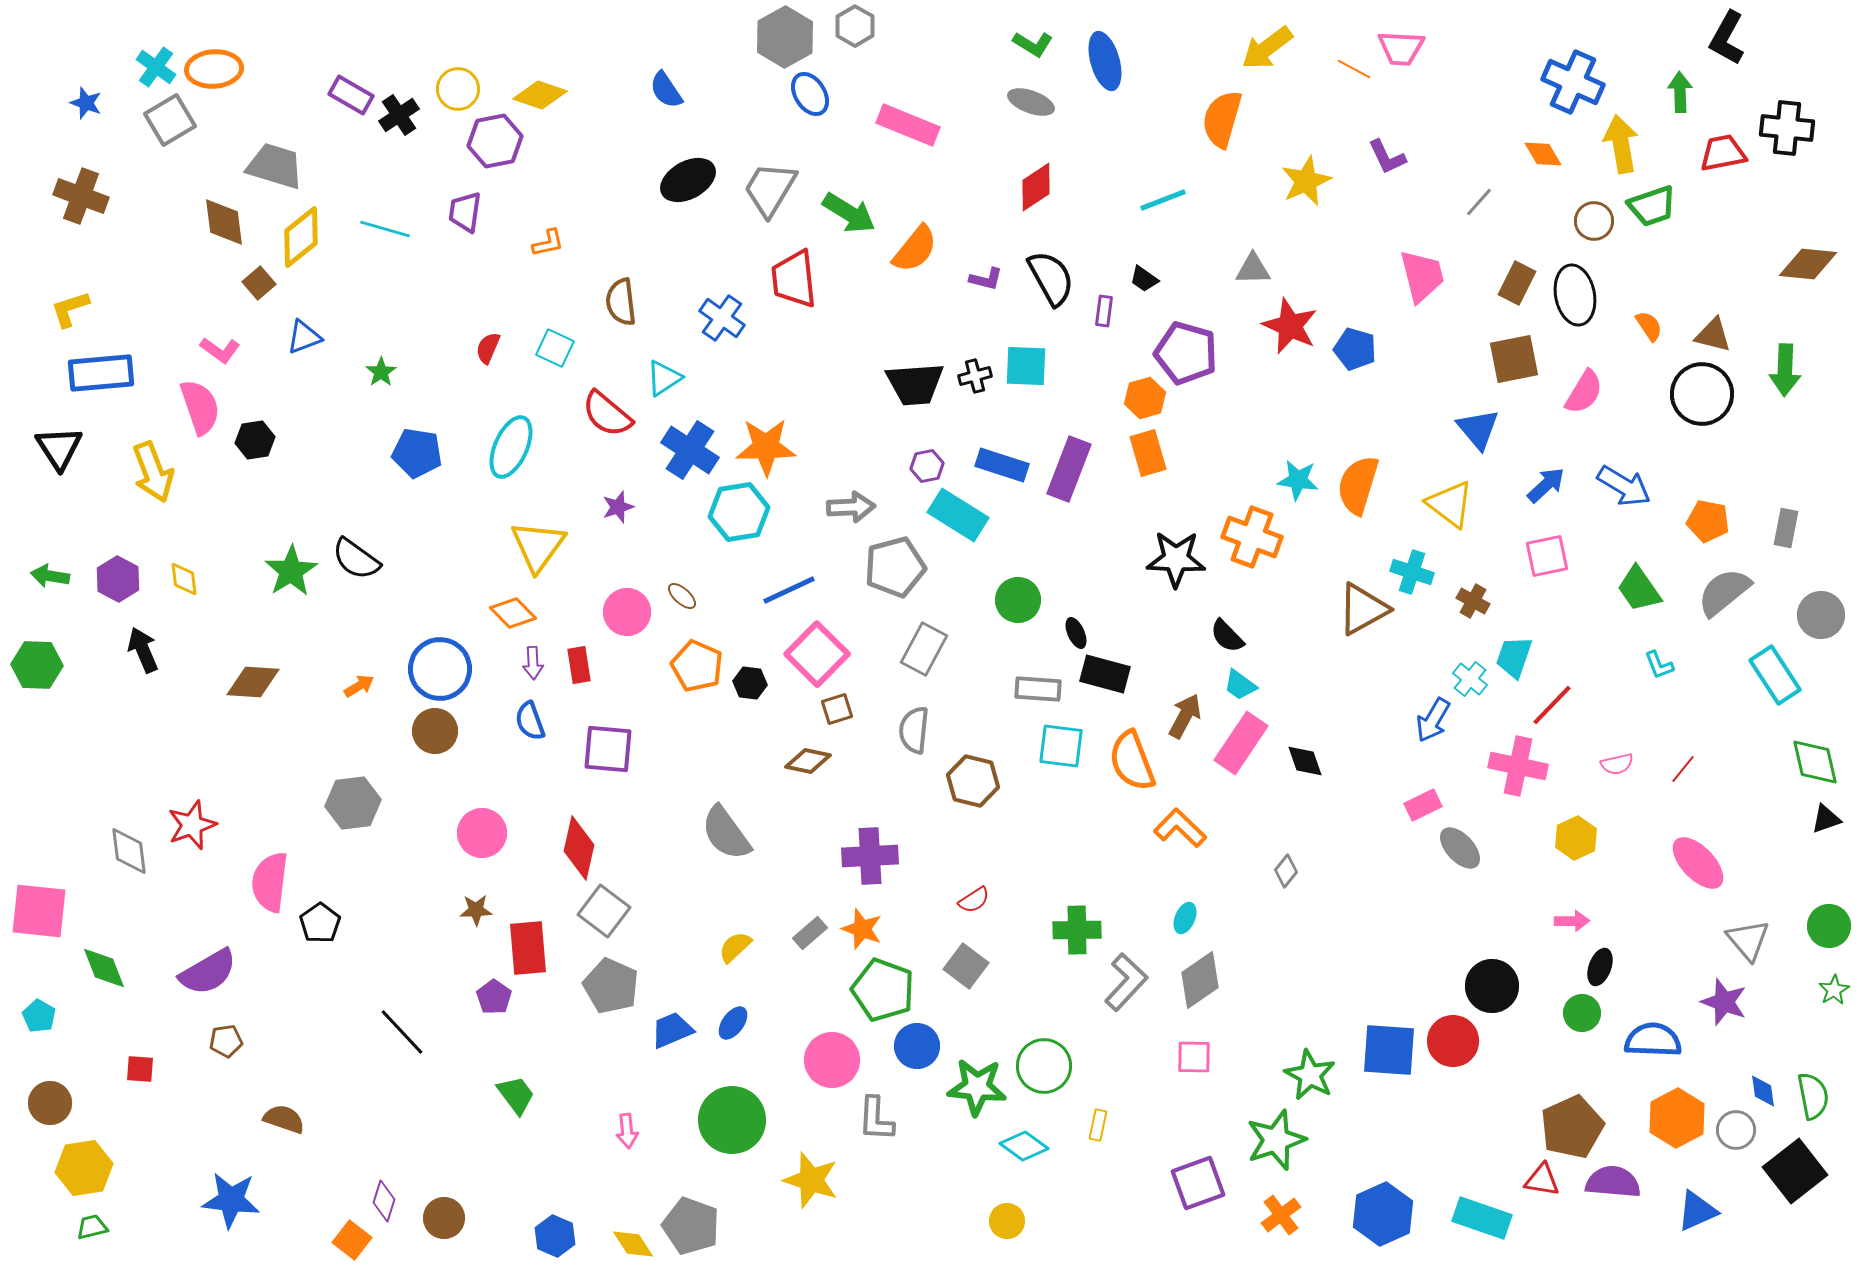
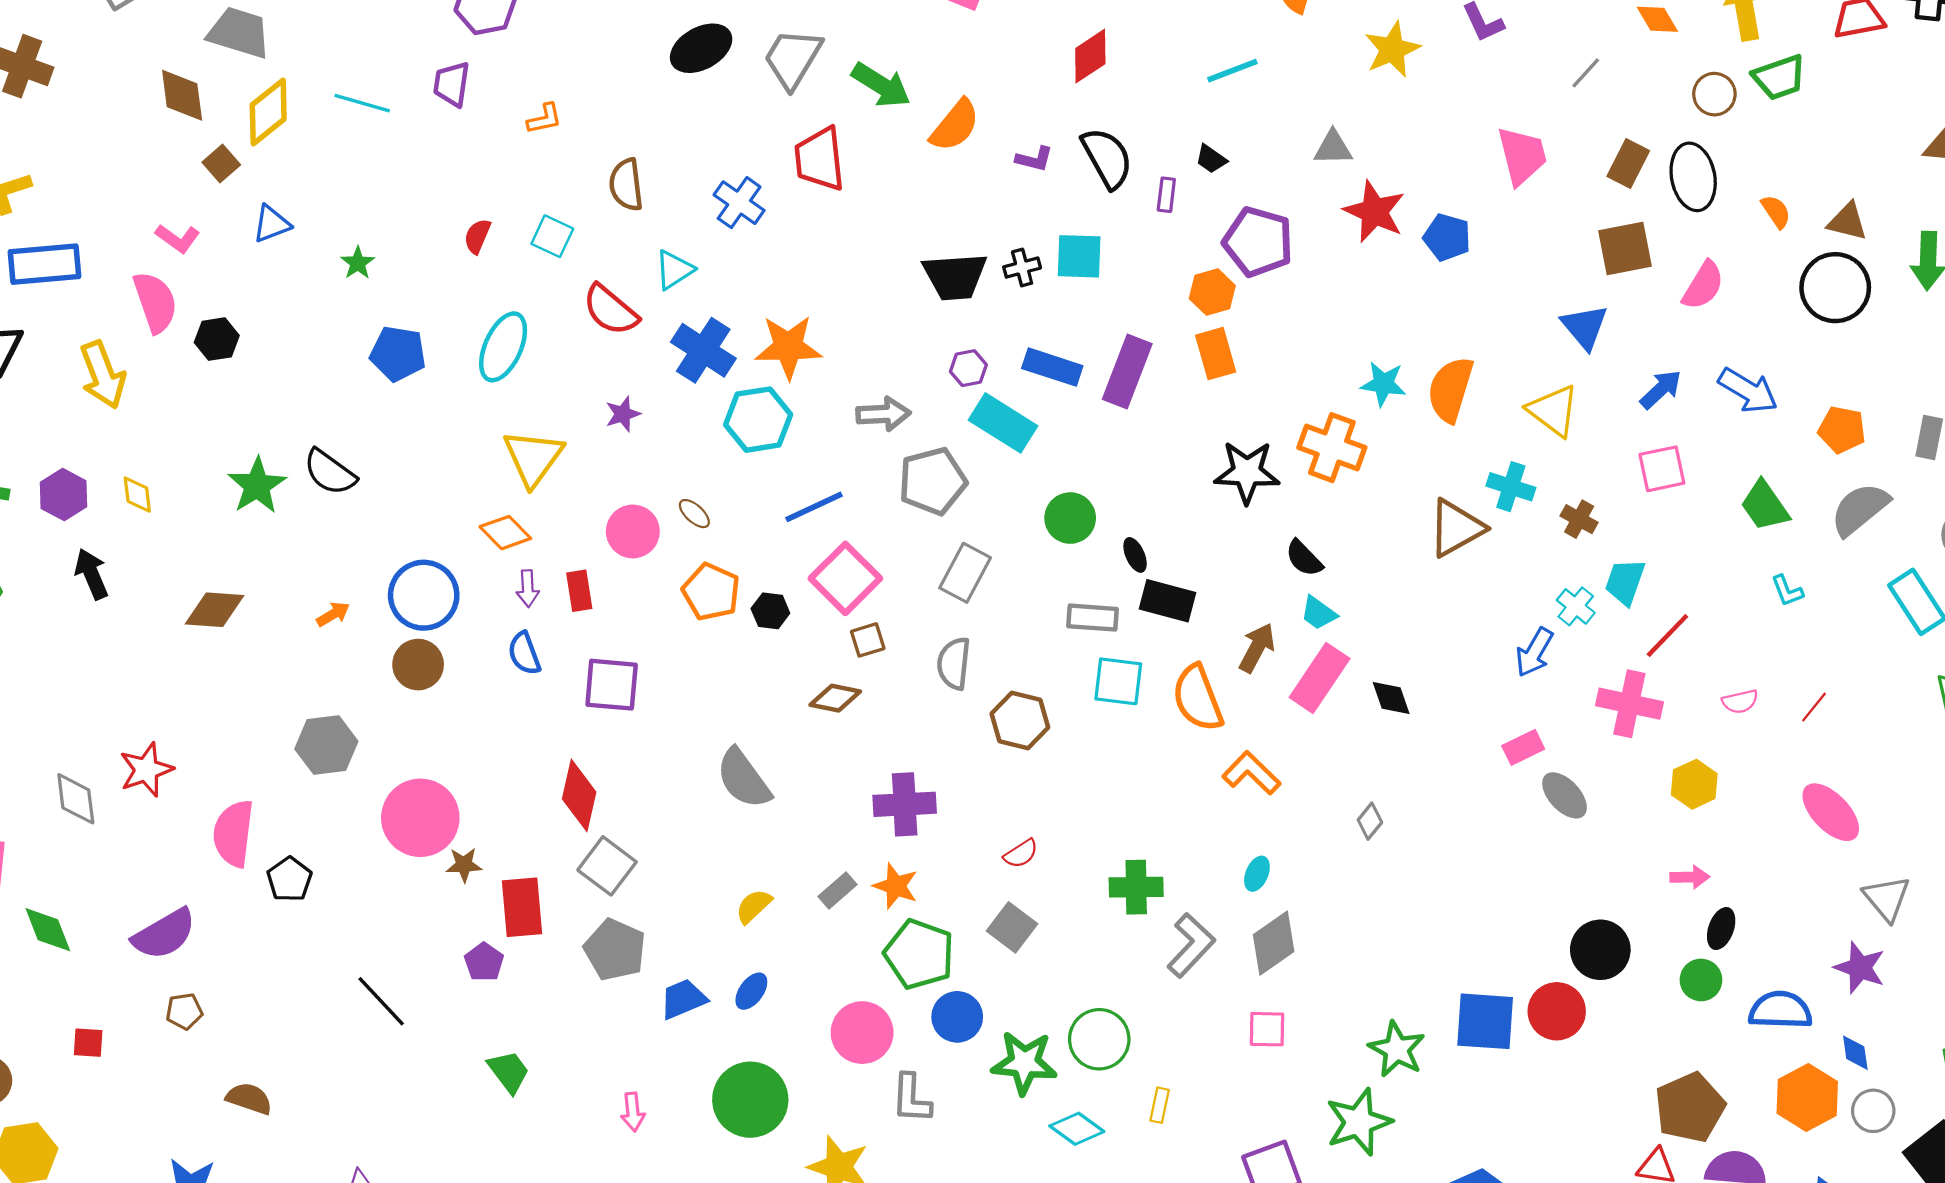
pink circle: (482, 833) -> (420, 818), moved, size x1.4
blue diamond: (1763, 1091) -> (1855, 1053), moved

